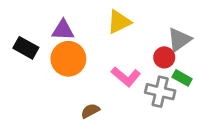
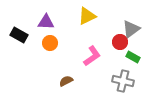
orange circle: (68, 59) -> (50, 43), size x0.6
pink L-shape: (126, 77) -> (92, 56), turned -75
gray cross: (160, 92) -> (123, 81), moved

